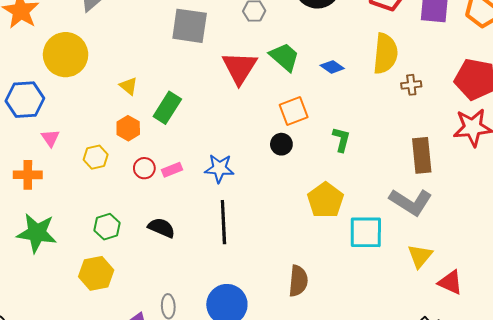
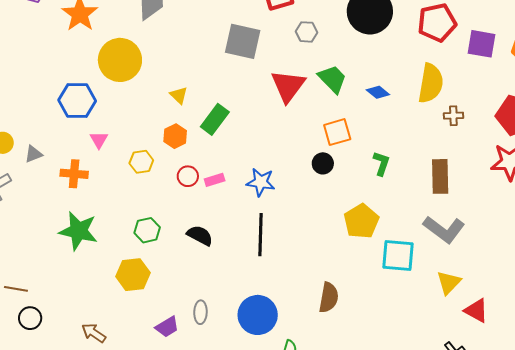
brown rectangle: (422, 155) -> (440, 176), moved

